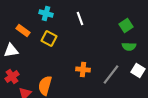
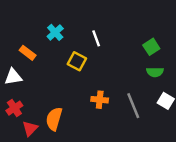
cyan cross: (46, 14) -> (55, 32), turned 32
yellow square: (49, 38) -> (77, 61), moved
gray line: (111, 74) -> (133, 106), turned -60

